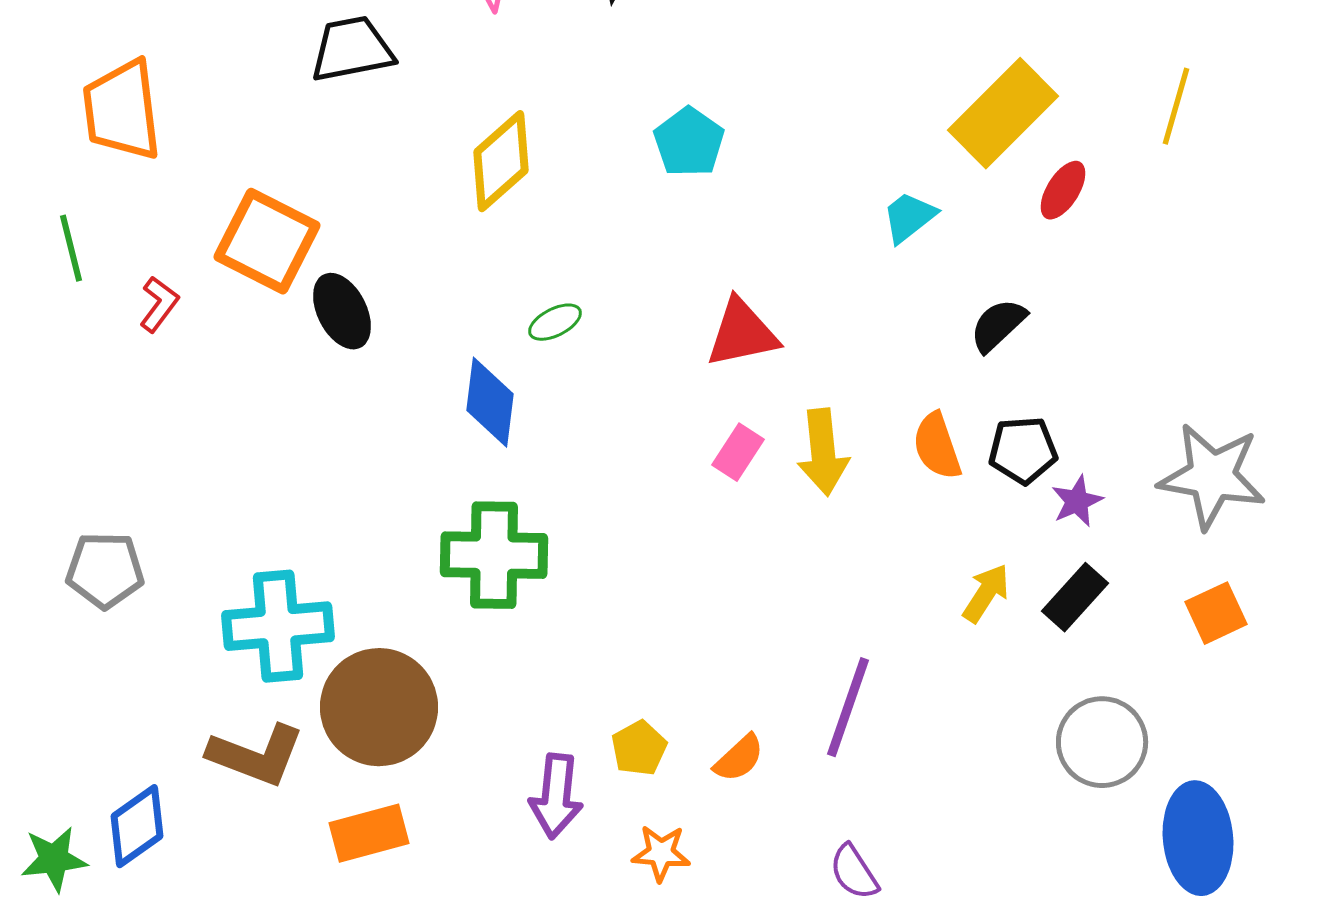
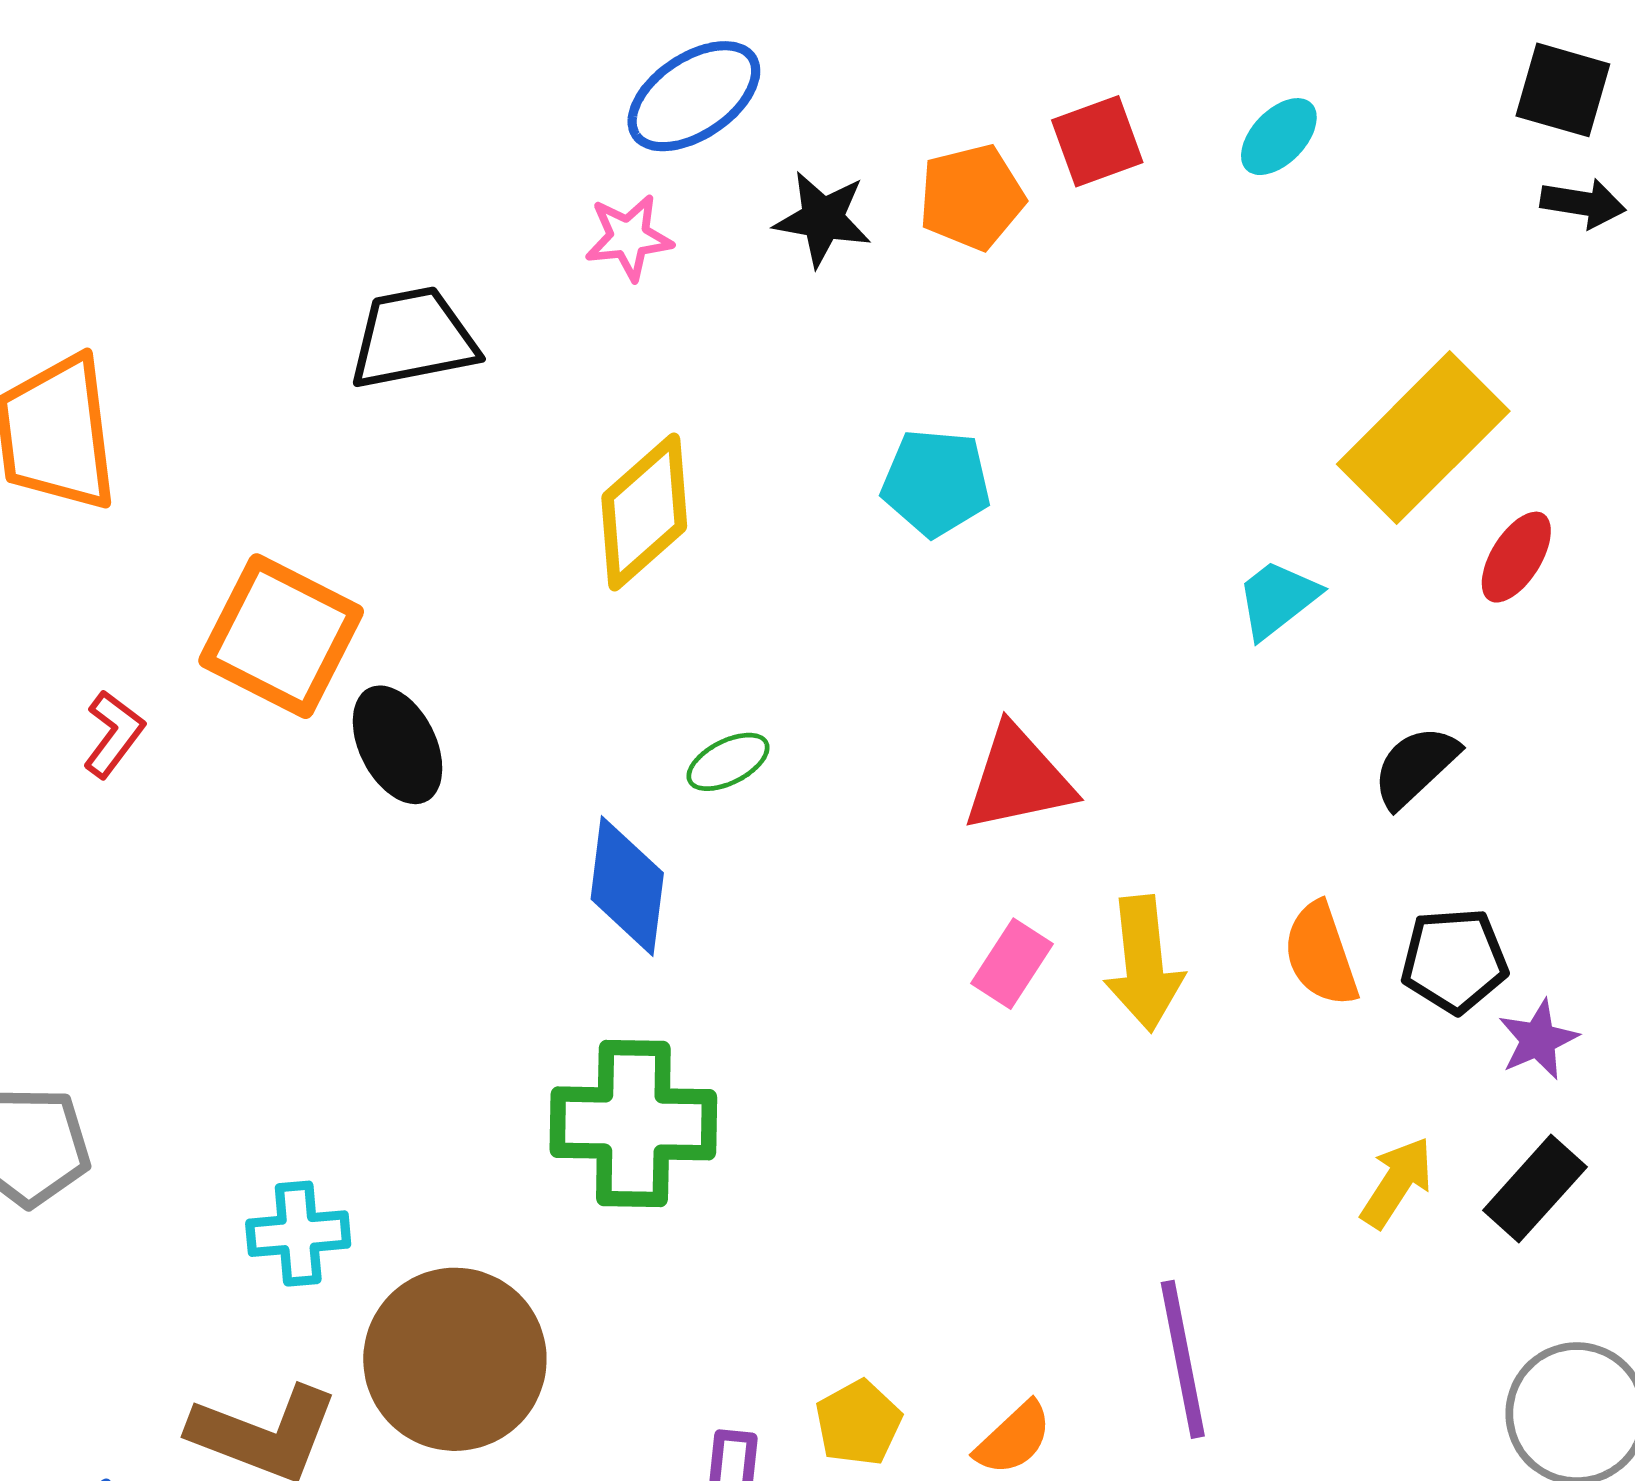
cyan pentagon: (689, 142) -> (936, 483), turned -30
cyan cross: (278, 626) -> (298, 1234), size x0.6
purple line: (848, 707) -> (1183, 1359), turned -30

